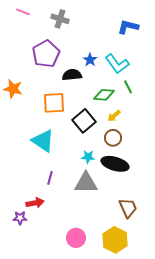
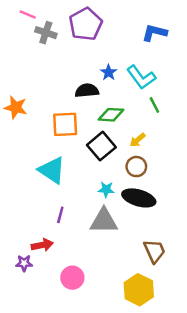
gray cross: (60, 19) -> (46, 33), moved
purple pentagon: (46, 54) -> (86, 24), moved
green diamond: (104, 95) -> (111, 115), moved
pink circle: (76, 238) -> (72, 278), moved

